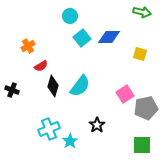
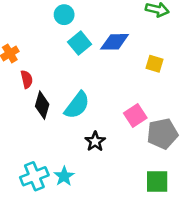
red semicircle: (41, 66) -> (27, 79), turned -72
black star: (97, 125) -> (95, 141), moved
cyan cross: (49, 129) -> (34, 176), moved

